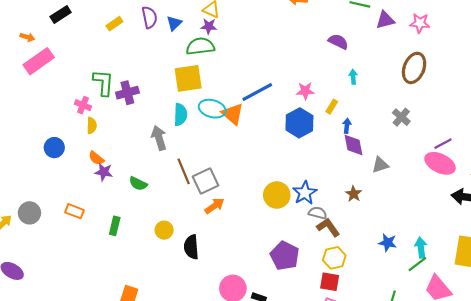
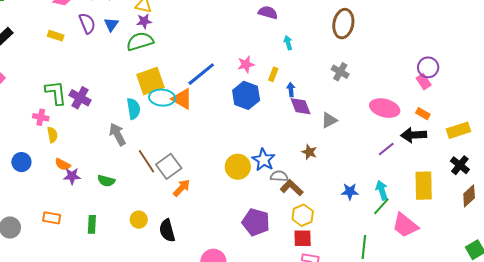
yellow rectangle: (114, 24) -> (56, 36), turned 63
yellow square: (188, 78) -> (150, 81), moved
purple cross: (127, 93) -> (80, 98), turned -35
purple line: (443, 144) -> (386, 149), moved

